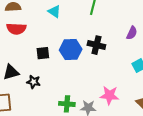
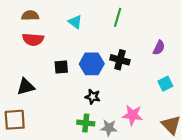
black star: (34, 82) -> (93, 97), moved

